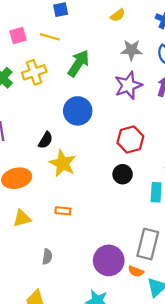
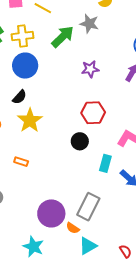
gray star: (131, 50) -> (89, 24), moved
purple star: (128, 85) -> (90, 69), moved, size x0.7
blue circle: (78, 111) -> (25, 66), moved

